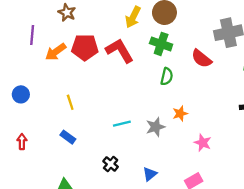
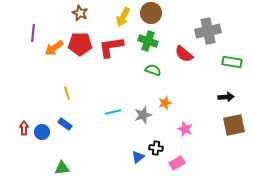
brown star: (67, 13) -> (80, 13), moved
red L-shape: (120, 51) -> (111, 47), turned -68
green semicircle: (167, 76) -> (153, 70), turned -84
blue circle: (21, 94) -> (42, 132), moved
black cross: (111, 164) -> (156, 148), moved, turned -32

